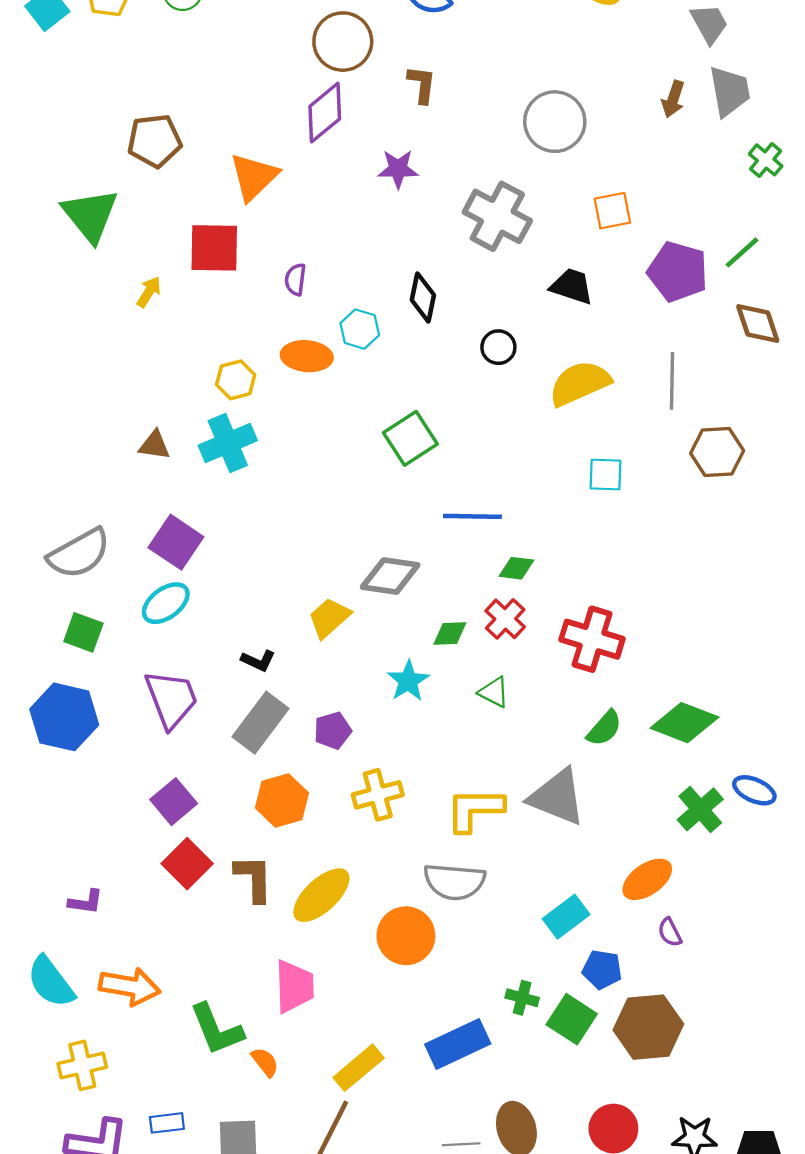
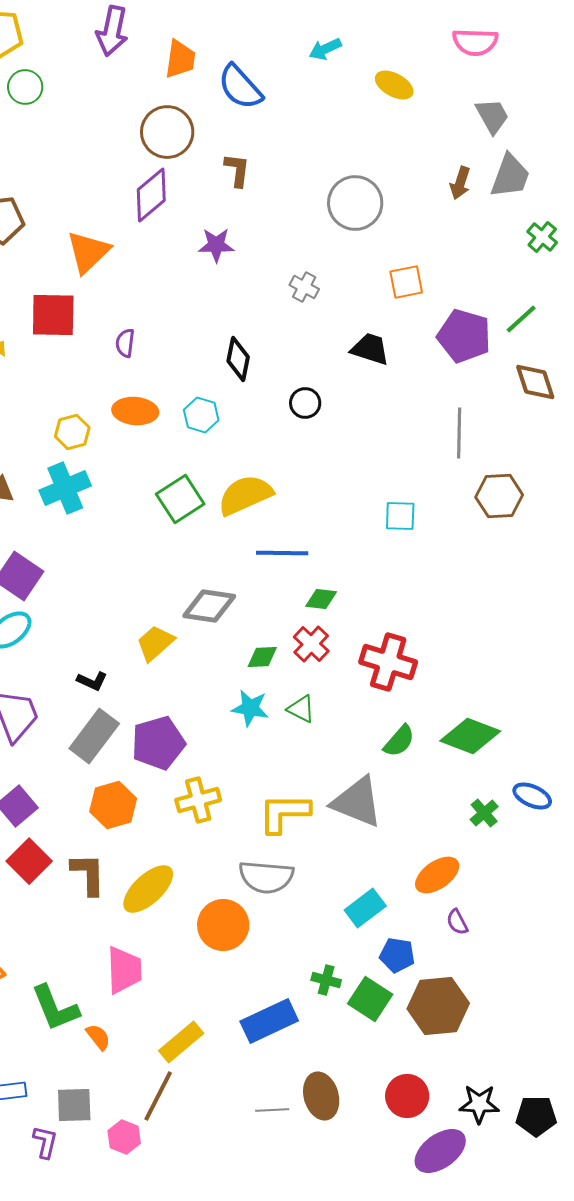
gray trapezoid: (730, 91) -> (510, 176), turned 30
gray cross: (497, 216) -> (304, 287), size x0.5
cyan hexagon: (360, 329) -> (201, 415), moved
yellow semicircle: (580, 383) -> (245, 495), moved
green square: (410, 438) -> (180, 499), moved
cyan star: (408, 681) -> (250, 708), moved, turned -30
purple pentagon: (333, 731) -> (158, 743), size x1.6
green cross: (700, 809) -> (484, 813), size x0.7

